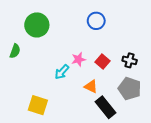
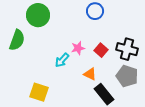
green semicircle: (15, 51) -> (17, 40), size x1.5
black cross: (130, 60) -> (127, 49), size x1.5

